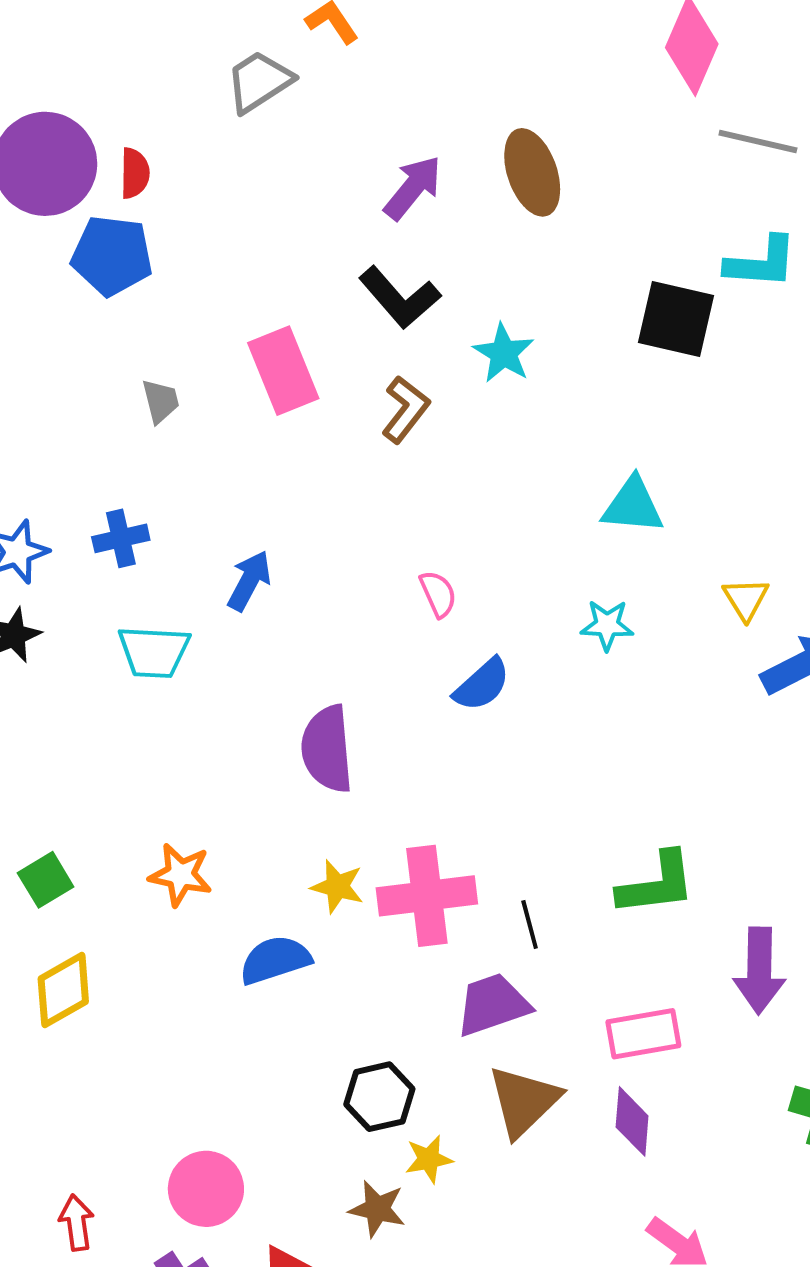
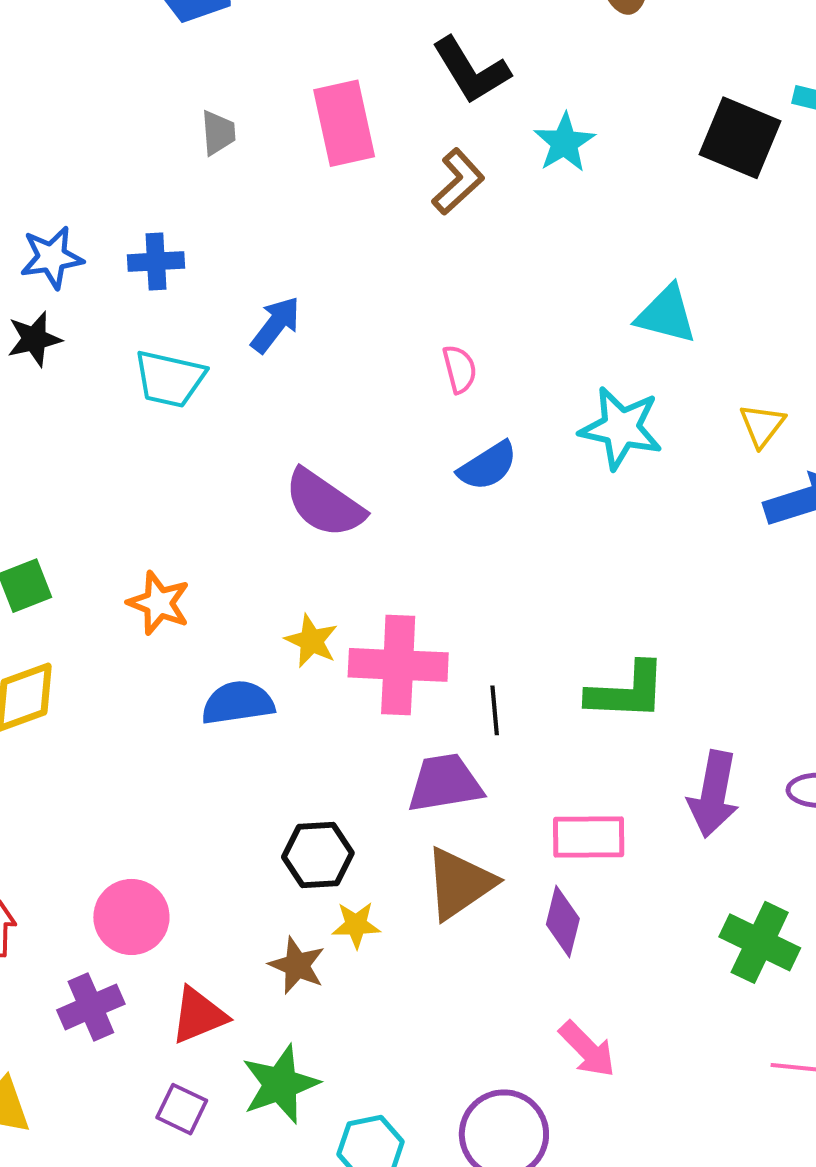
cyan star: (607, 625) -> (621, 428), size x1.6
purple semicircle: (327, 749) -> (324, 503), turned -60

